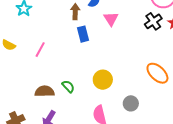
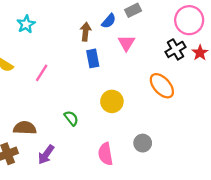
orange ellipse: (157, 73) -> (162, 86), moved
yellow circle: (103, 80) -> (112, 101), moved
brown semicircle: (45, 91) -> (25, 128), moved

